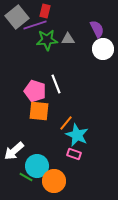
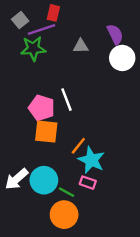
gray square: (17, 17) -> (20, 20), size x0.6
green star: (47, 40) -> (33, 48), moved
cyan circle: (37, 166) -> (44, 180), moved
green line: (26, 177) -> (66, 192), moved

